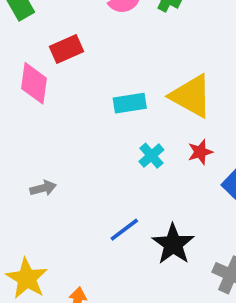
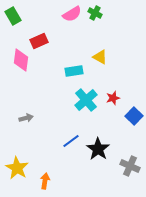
yellow triangle: (191, 96) -> (100, 57), moved, size x0.6
cyan cross: (151, 156) -> (86, 100), size x1.6

